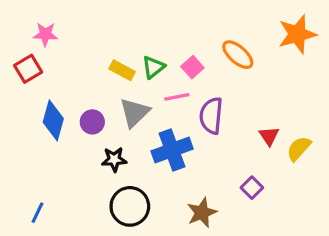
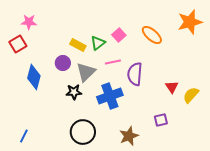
pink square: (192, 67) -> (119, 35), moved
purple circle: (92, 122) -> (63, 63), moved
black star: (114, 159) -> (74, 92), moved
purple square: (252, 188) -> (161, 120), turned 32

